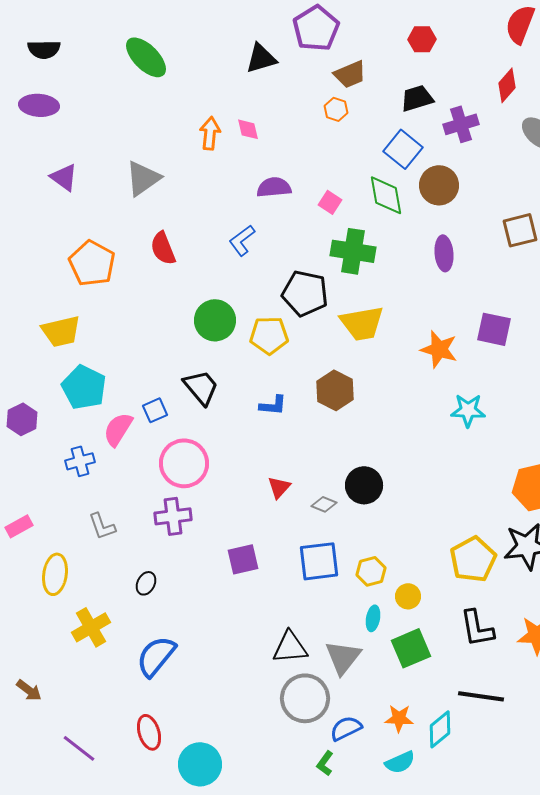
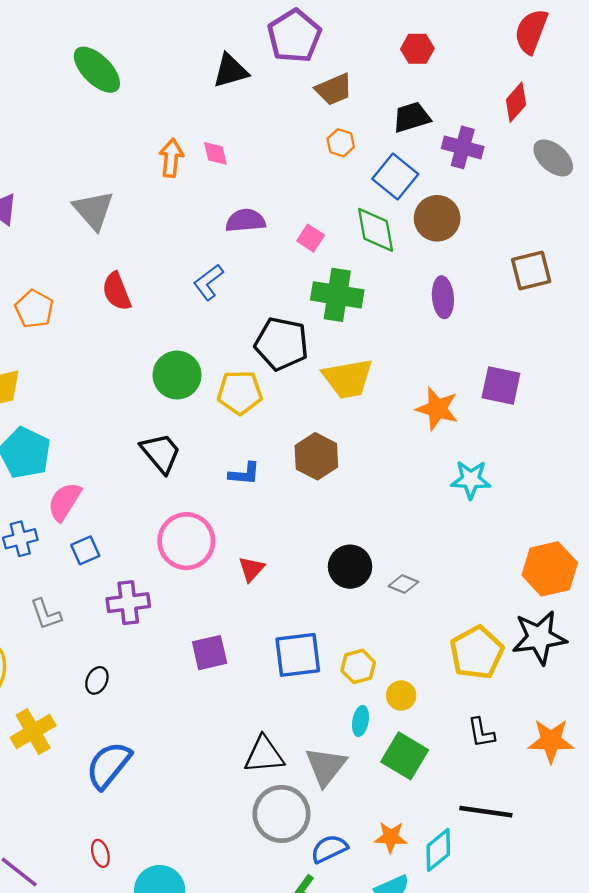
orange hexagon: (336, 109) -> (341, 143), moved
purple cross: (461, 124) -> (463, 147), turned 32
gray triangle: (143, 178) -> (93, 210), turned -36
orange pentagon: (92, 263) -> (34, 309), size x0.7
blue square: (155, 410) -> (85, 550), moved
pink circle: (184, 463) -> (186, 541), moved
gray diamond: (324, 504) -> (403, 584), moved
black L-shape: (477, 628) -> (481, 733), size x0.7
green square: (411, 648) -> (405, 756), turned -36
red ellipse: (149, 732) -> (100, 853), size x0.7

